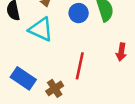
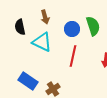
red line: (80, 66) -> (73, 56), moved

